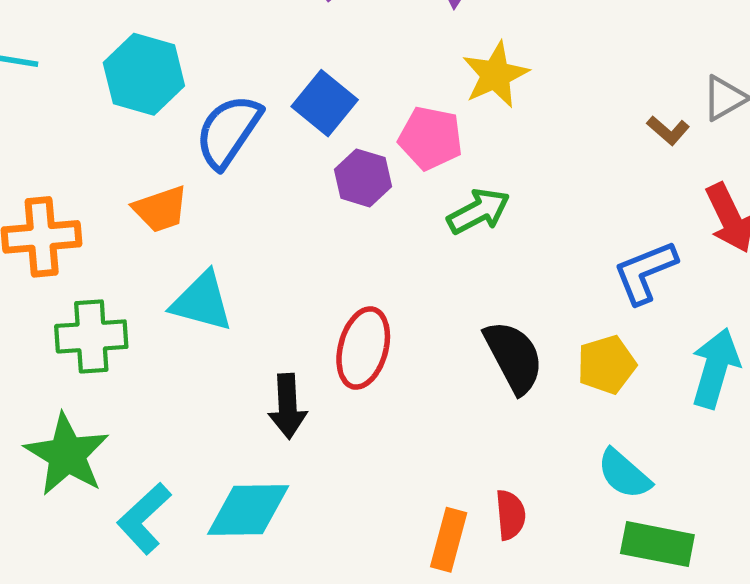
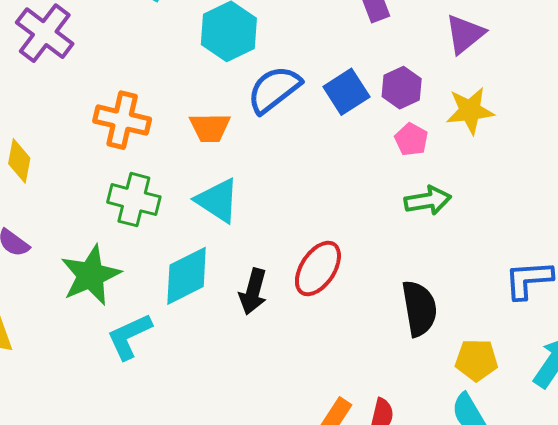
pink pentagon: (431, 138) -> (411, 140), size x0.7
purple hexagon: (363, 178) -> (402, 88), moved
yellow pentagon: (606, 365) -> (477, 360), moved
cyan diamond: (248, 510) -> (187, 276), moved, turned -44

